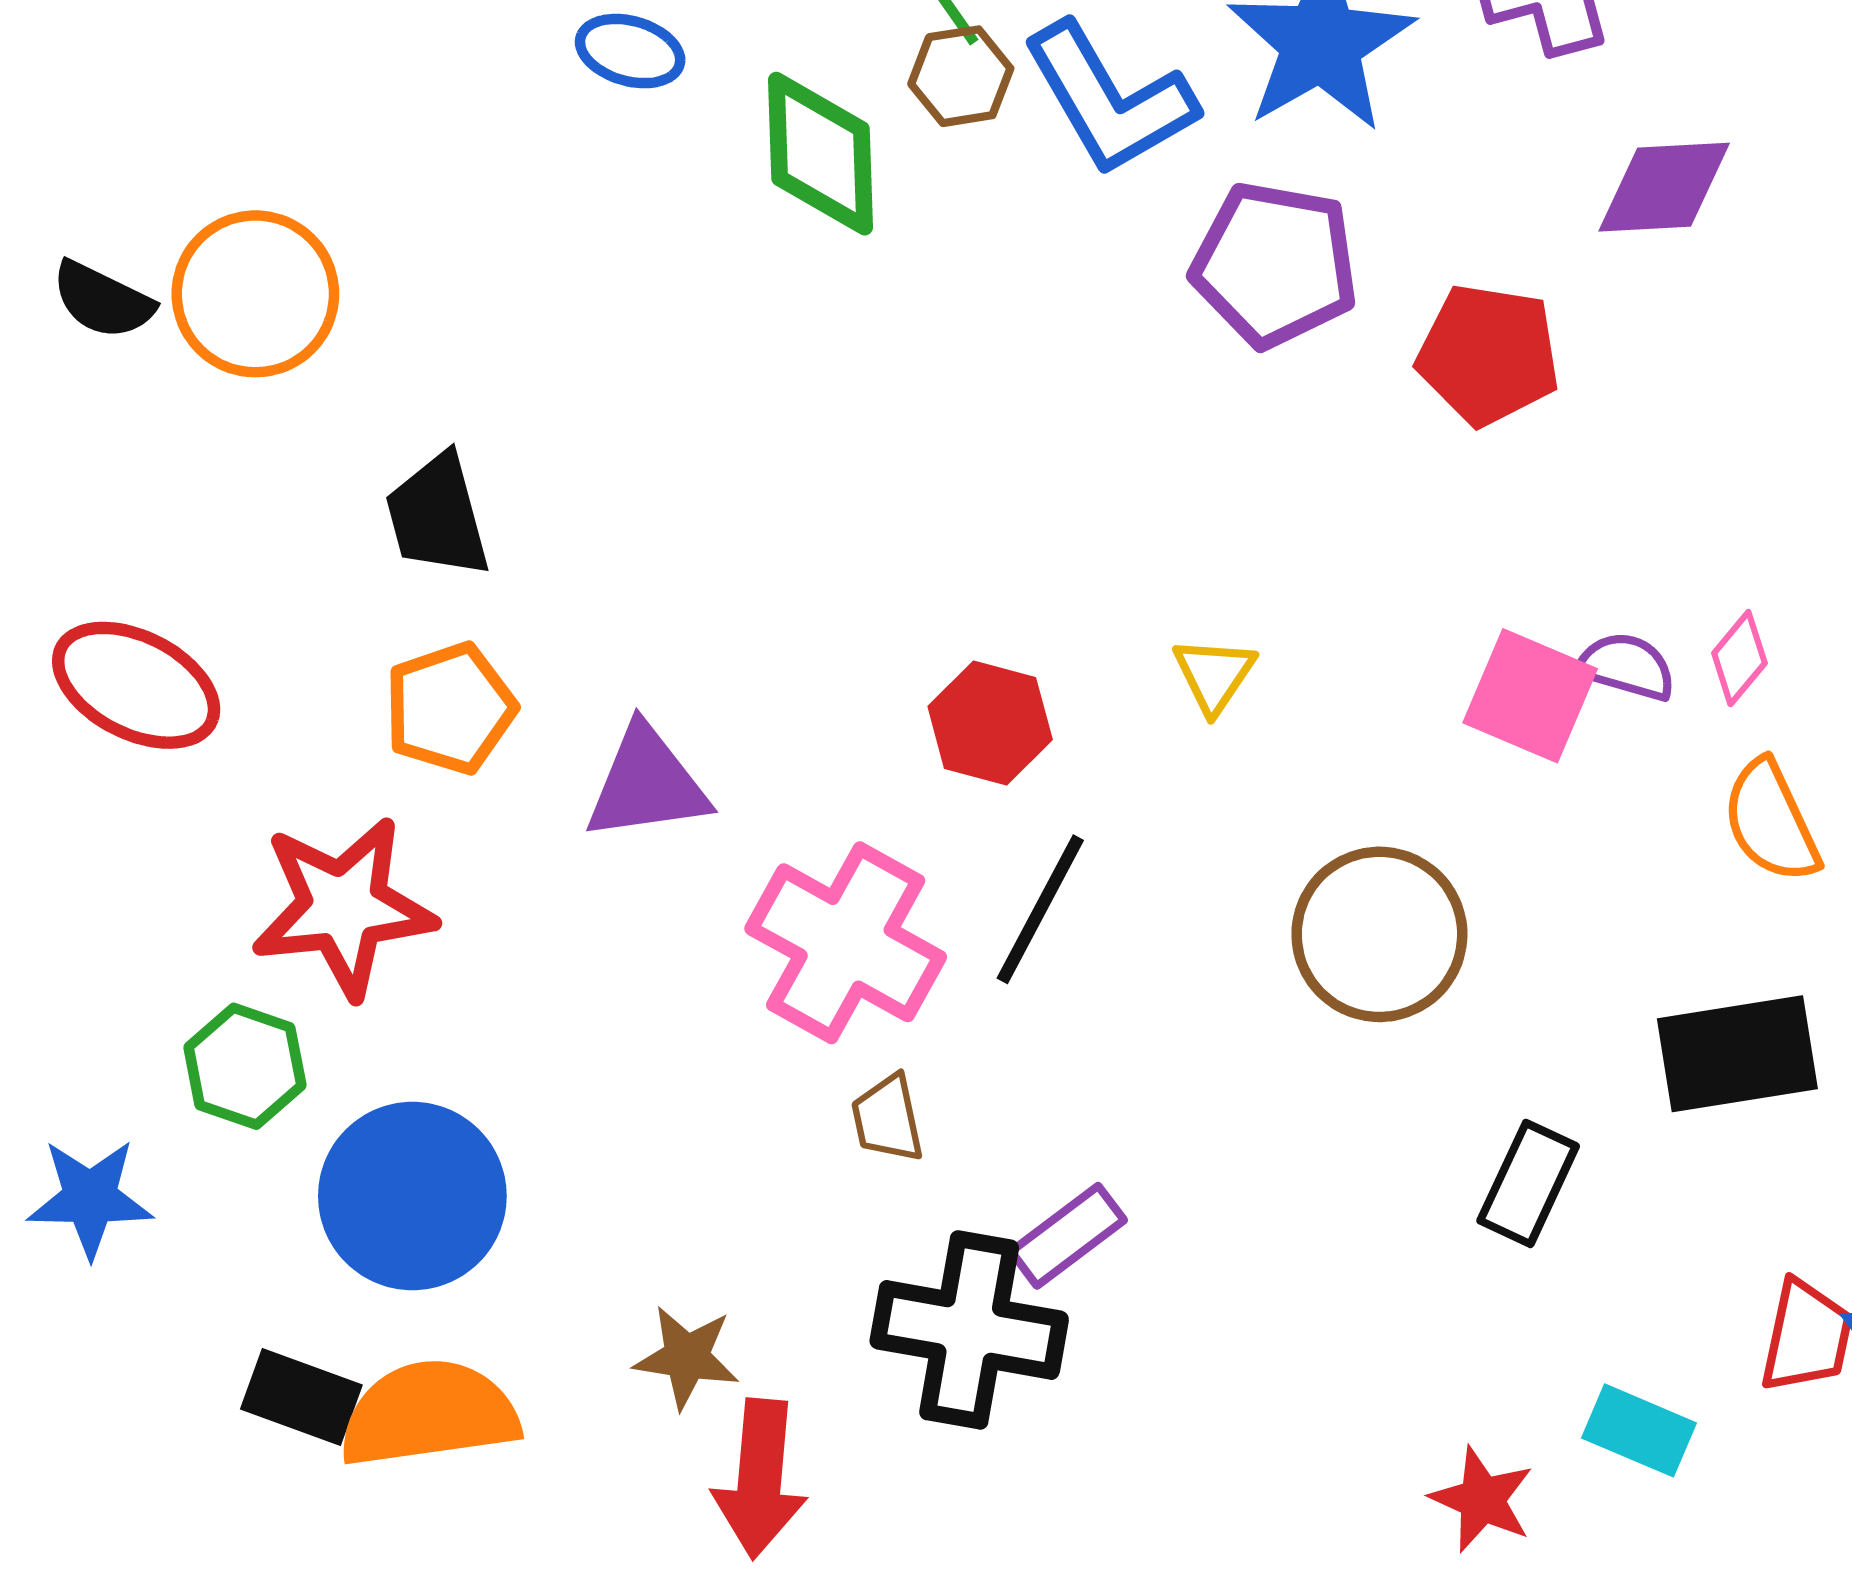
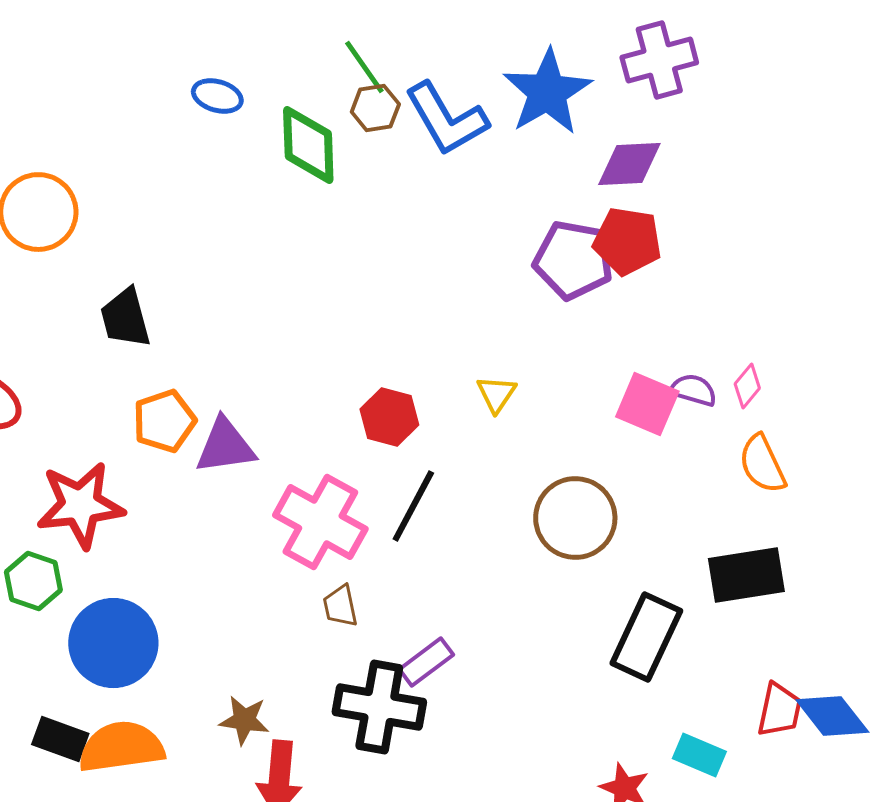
purple diamond: (1664, 187) -> (629, 164), moved
purple pentagon: (1275, 265) -> (573, 260), moved
orange pentagon: (450, 708) -> (164, 421), moved
black rectangle: (1528, 1183) -> (646, 637), size x1.5

